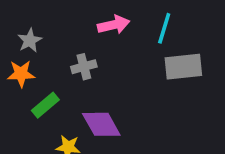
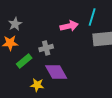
pink arrow: (114, 25) -> (69, 26), moved
gray cross: (84, 67) -> (46, 48), moved

